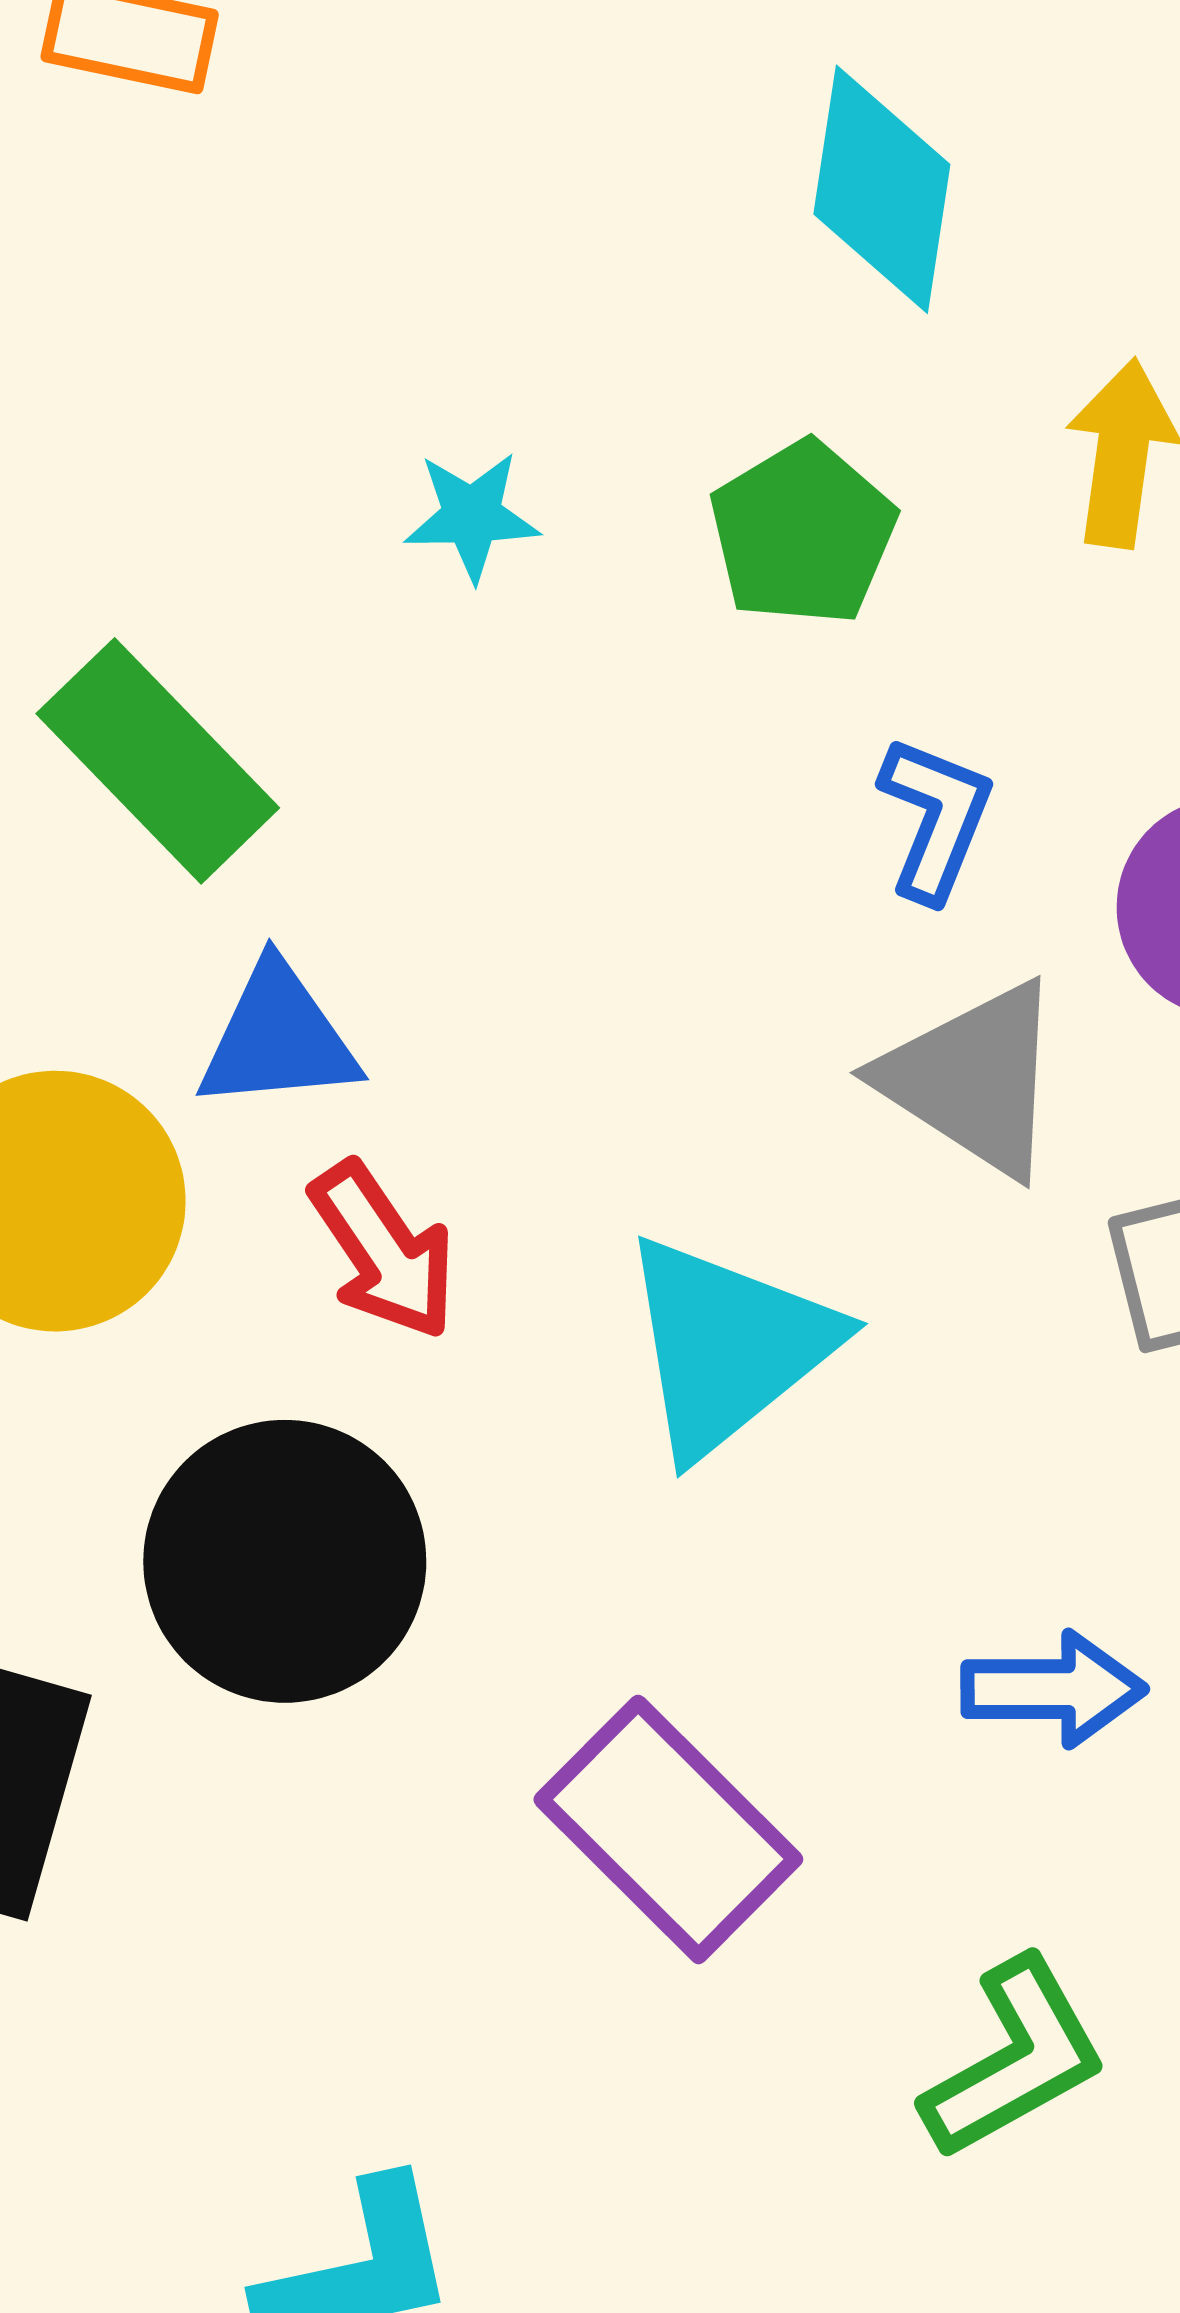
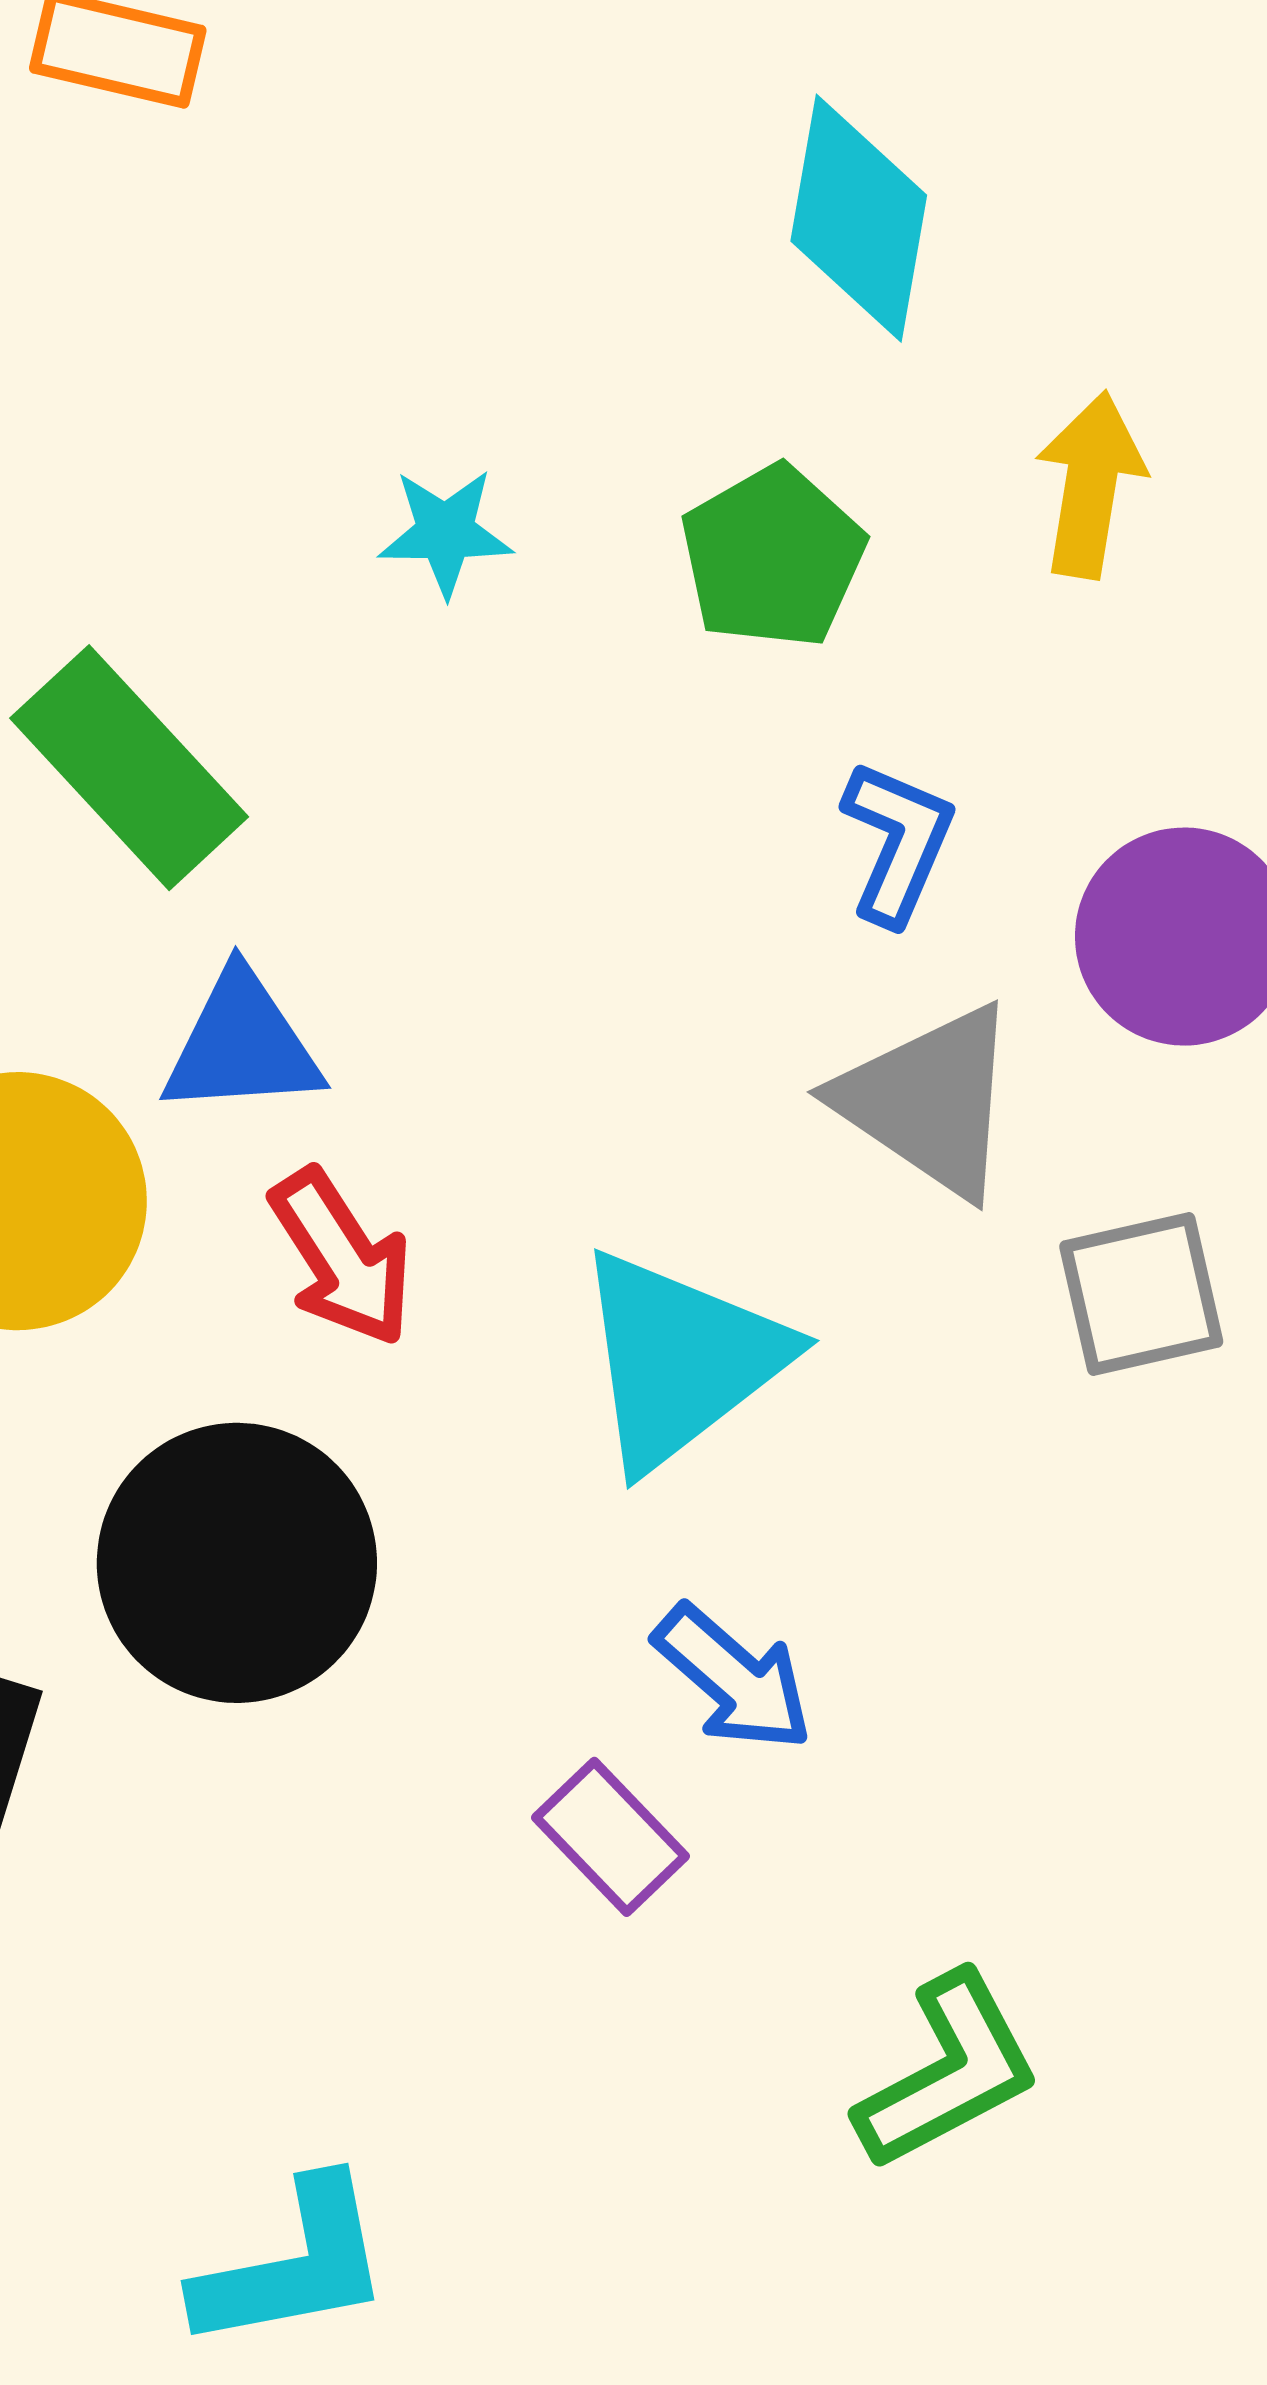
blue arrow: (1053, 1689) -> (733, 1678), moved, turned 40
purple rectangle: (668, 1829) -> (611, 1837), size x0.6

